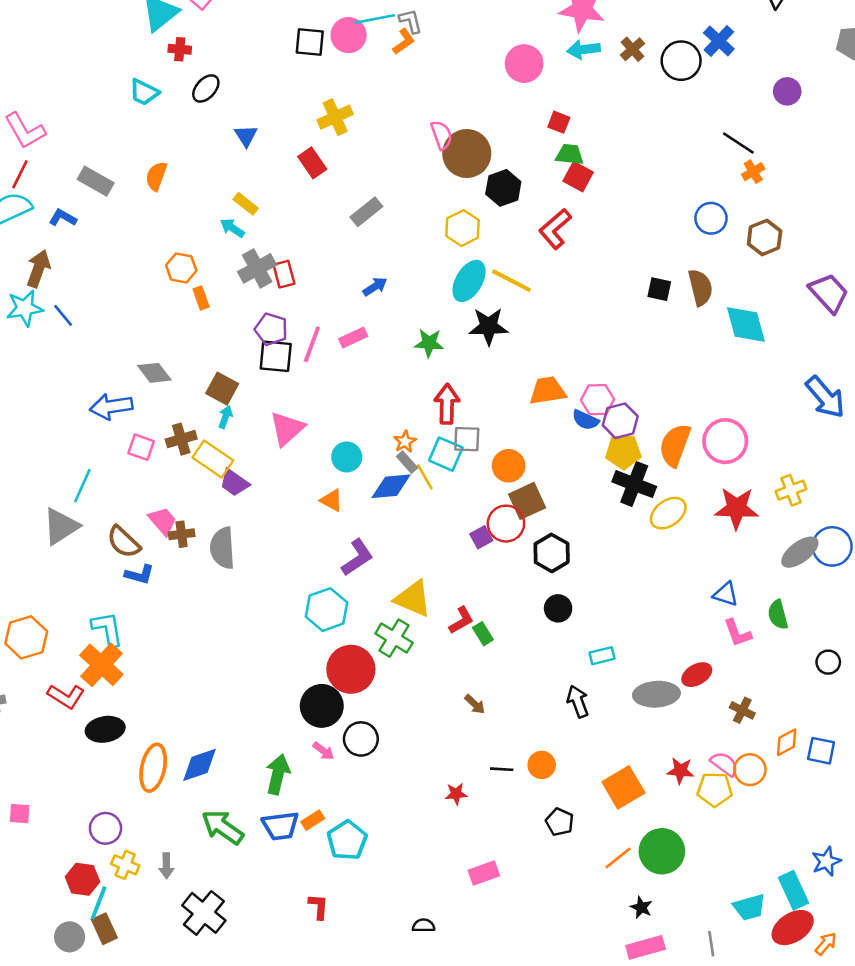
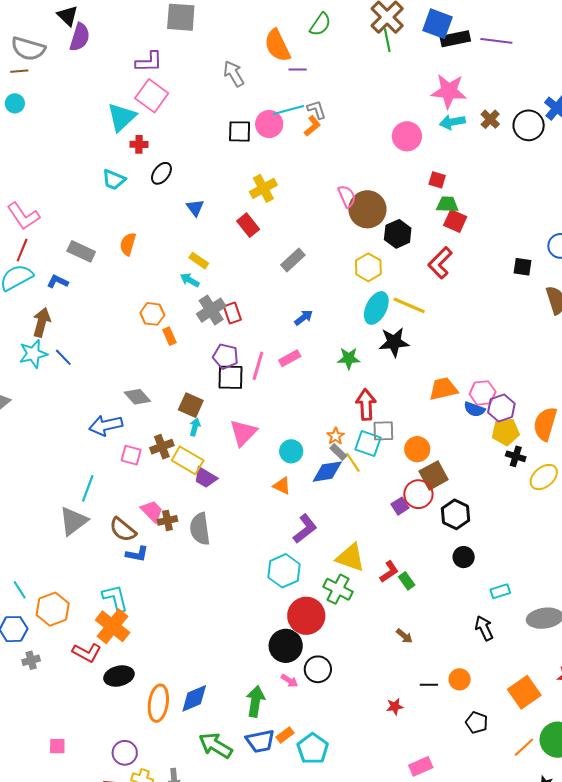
black square: (659, 289) -> (522, 267), moved
black cross: (634, 484) -> (516, 456), size x0.6

